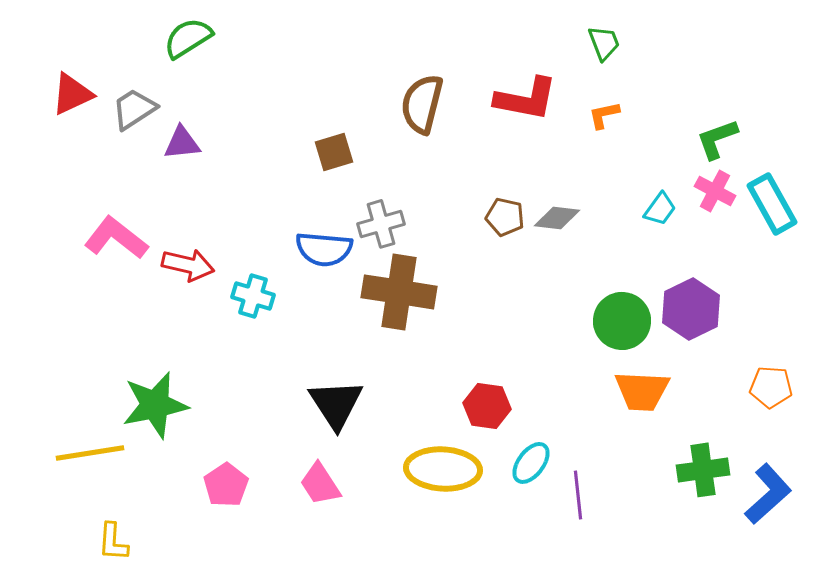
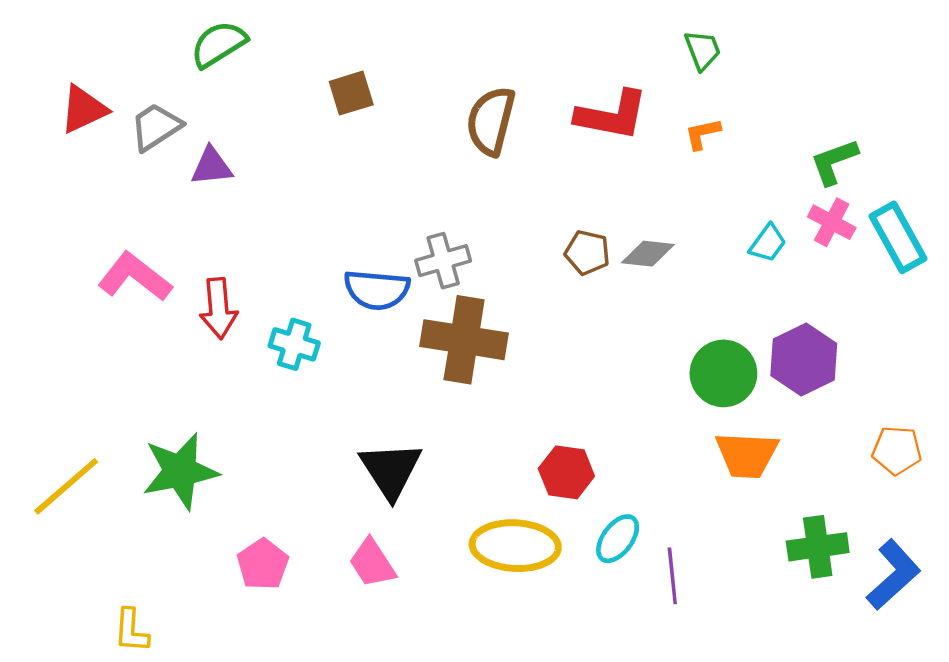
brown square: (334, 152) -> (351, 93), moved
red arrow: (188, 265) -> (219, 308), turned 72
yellow line: (90, 453) -> (66, 486), moved, turned -32

